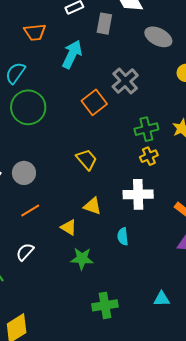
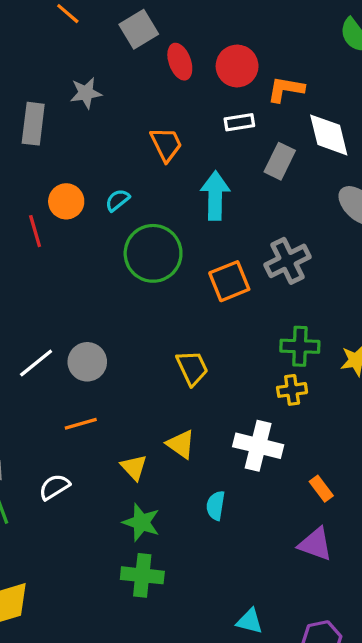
orange trapezoid: (35, 32) -> (166, 144), turned -125
cyan arrow: (72, 54) -> (215, 196), turned -40
cyan semicircle: (15, 73) -> (117, 200), size x0.7
green circle: (28, 107) -> (153, 253), moved
green cross: (105, 305) -> (142, 575), moved

